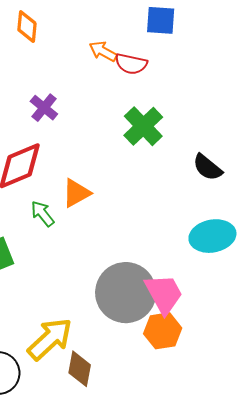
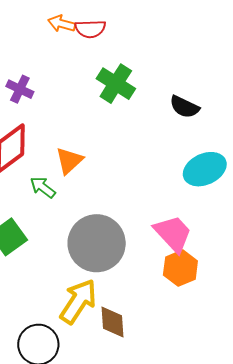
gray circle: (126, 293) -> (97, 243), moved

